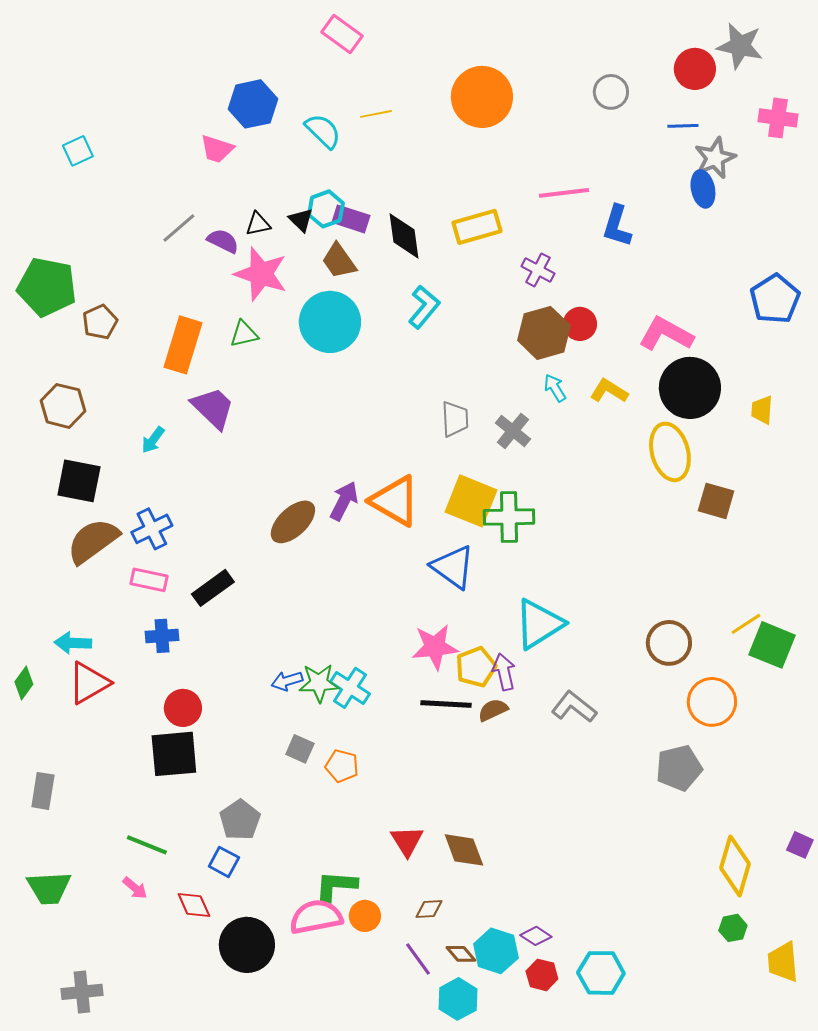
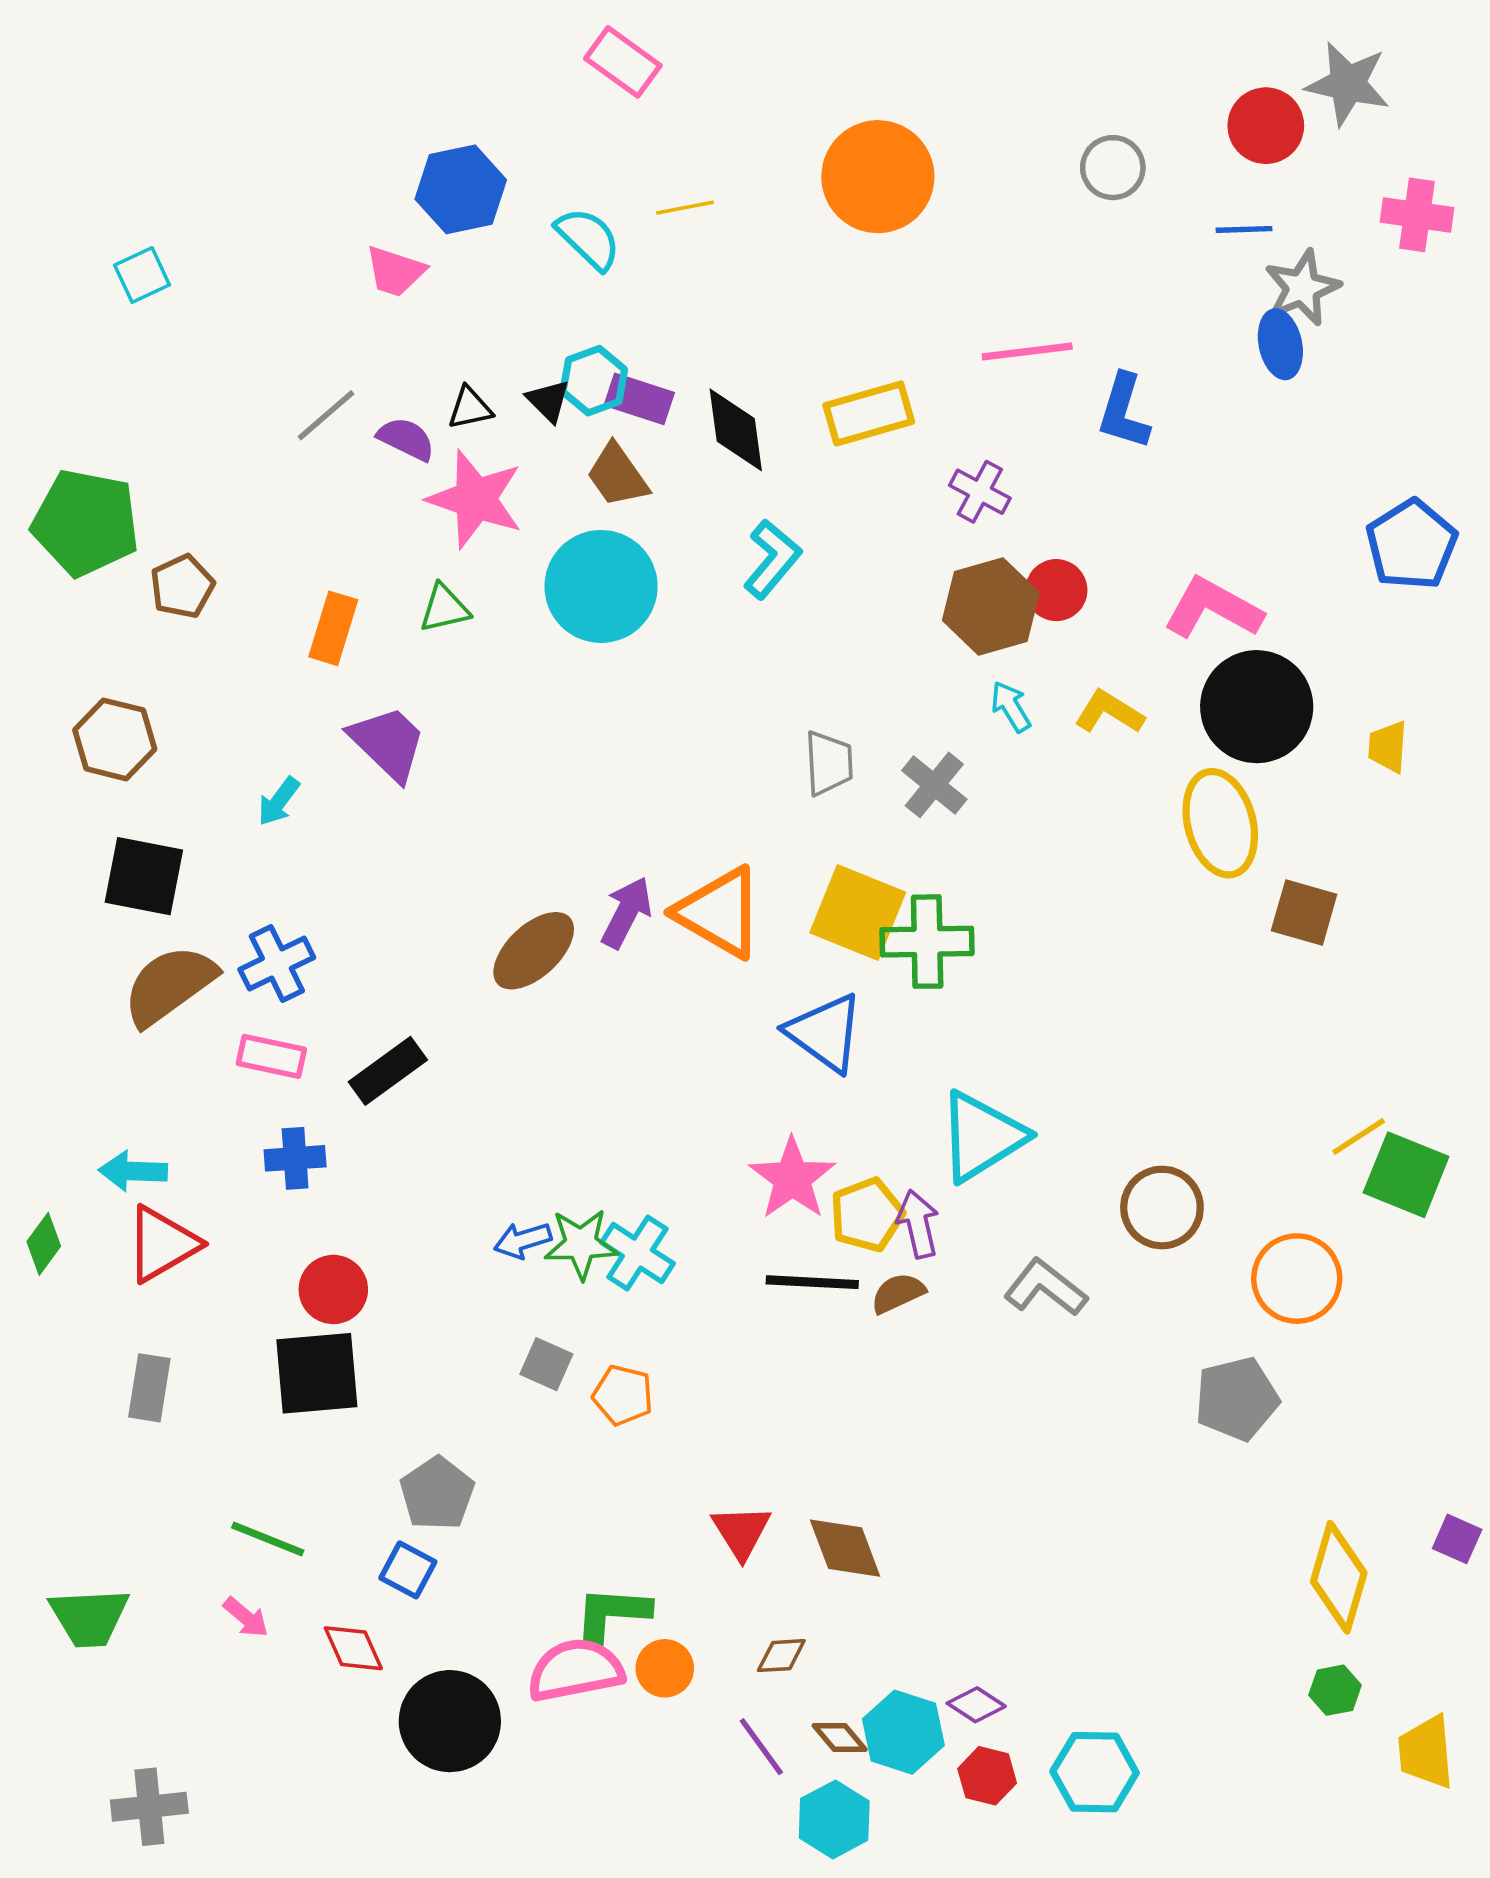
orange rectangle: (183, 345) -> (333, 628), size x0.7
brown circle: (669, 643) -> (1162, 1208), moved
pink star: (435, 647) -> (792, 1178), turned -30
gray rectangle: (43, 791) -> (149, 1388), moved

